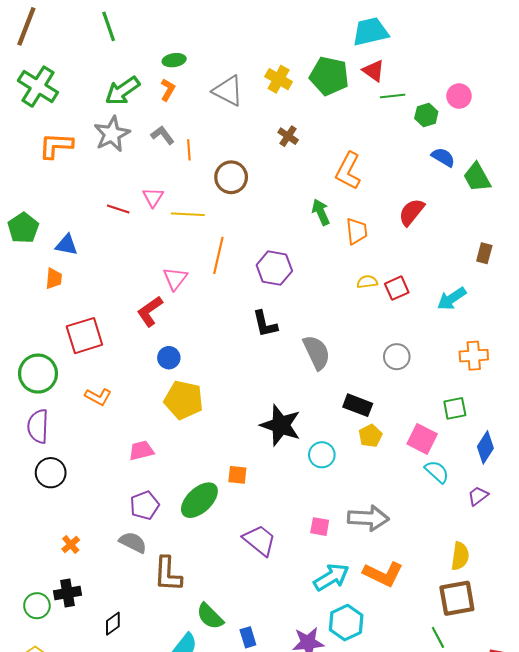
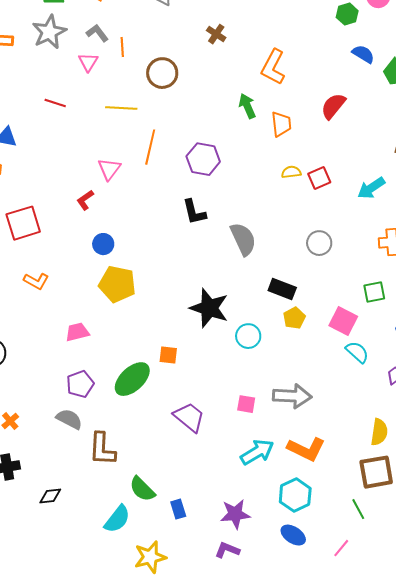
pink triangle: (153, 197) -> (88, 62), moved
red L-shape: (150, 311) -> (85, 200), size x0.7
cyan hexagon: (346, 623) -> (295, 495), moved
black diamond: (113, 624) -> (50, 496), turned 30

